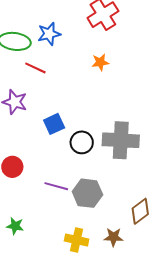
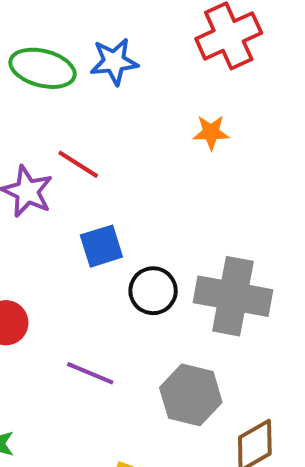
red line: (35, 68) -> (78, 164), moved
gray hexagon: (87, 193) -> (191, 395), moved

